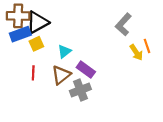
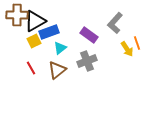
blue rectangle: (20, 34) -> (49, 32), moved
purple rectangle: (86, 70) -> (89, 35), moved
red line: (33, 73) -> (31, 68), turned -32
gray cross: (80, 90) -> (87, 61), moved

